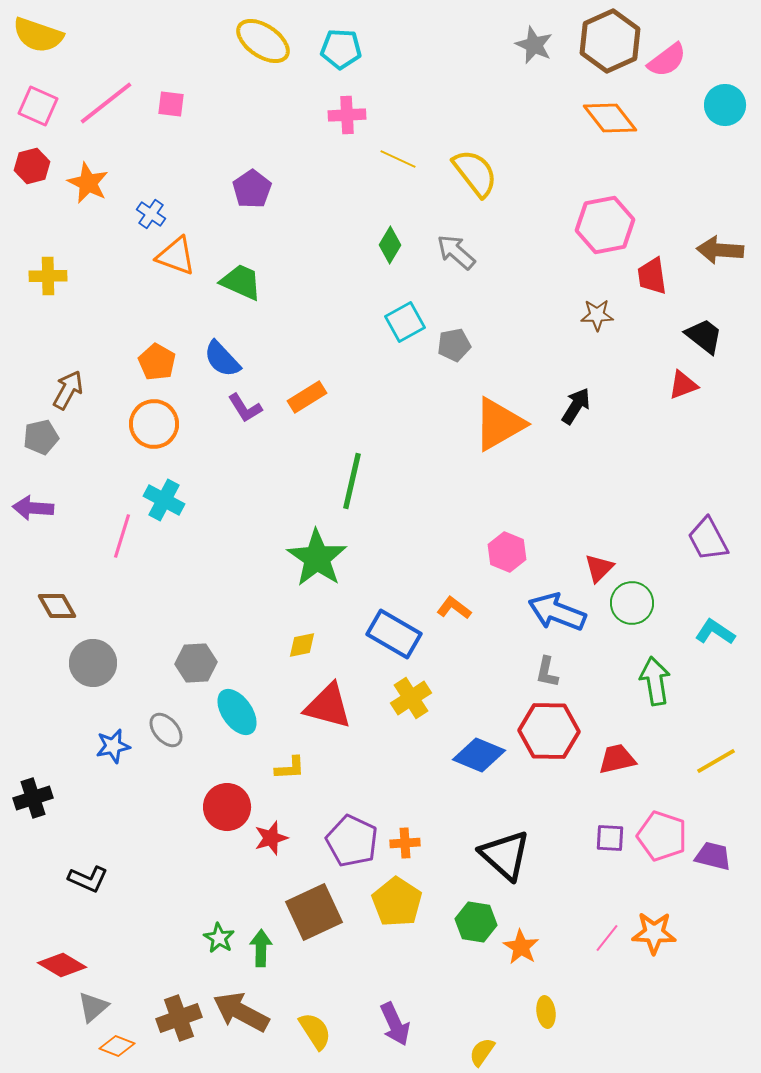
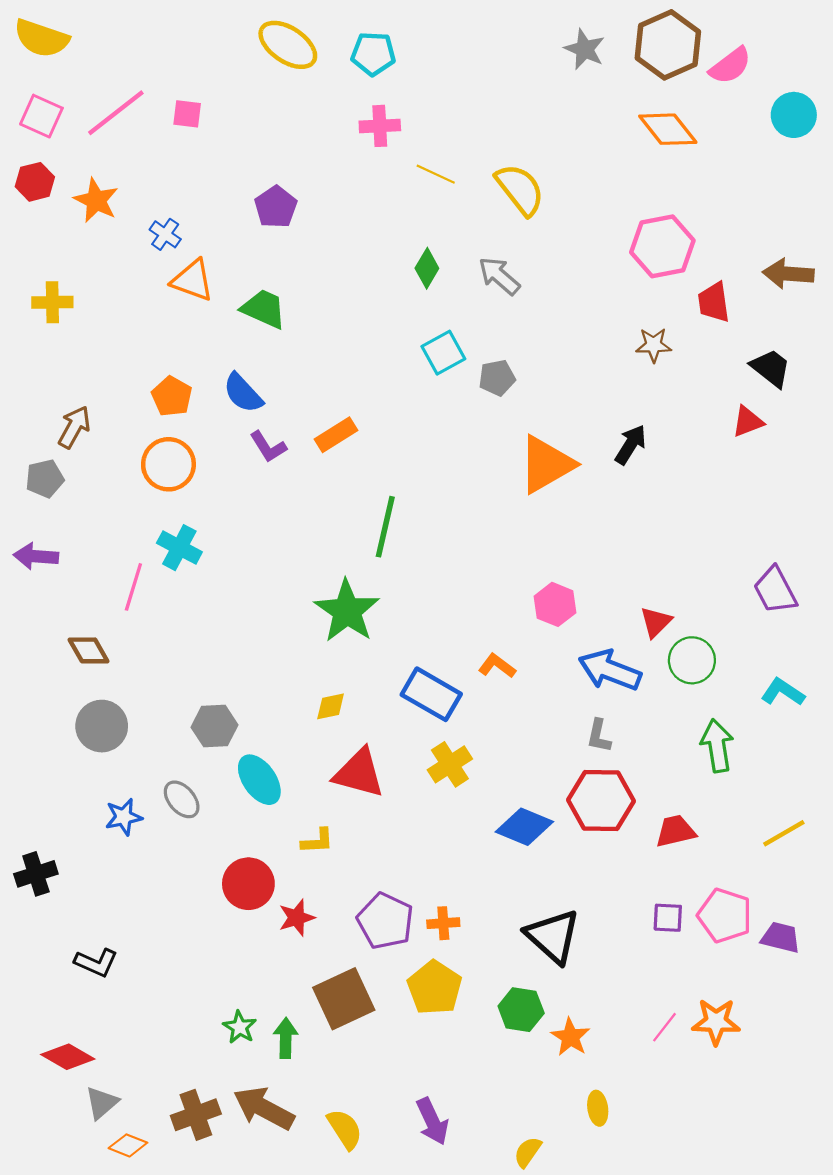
brown diamond: (57, 606) -> (89, 650), moved

